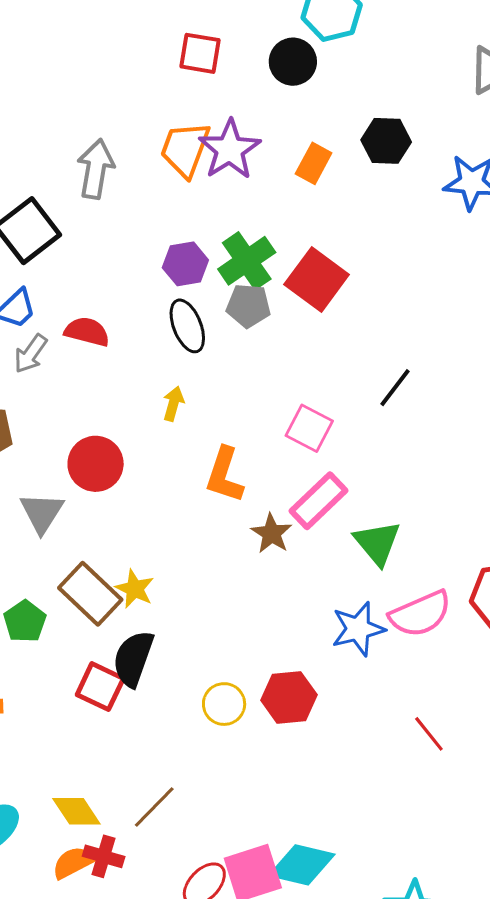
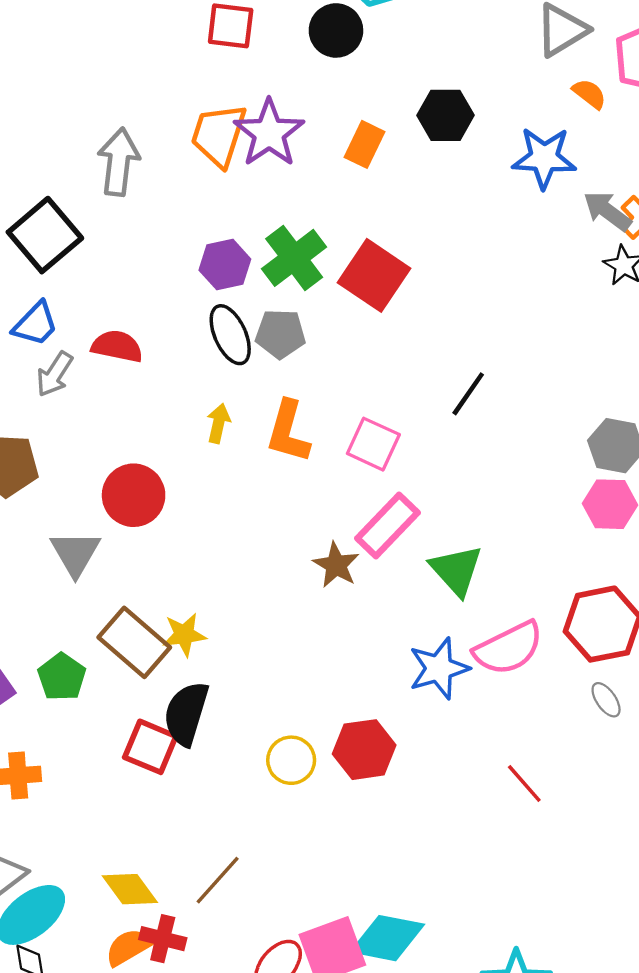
gray pentagon: (248, 306) -> (280, 334), moved
orange L-shape: (224, 475) -> (288, 432), moved
yellow star: (135, 589) -> (184, 635), turned -30

